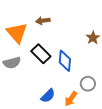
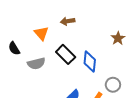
orange triangle: (17, 33) -> (41, 33), size x0.7

